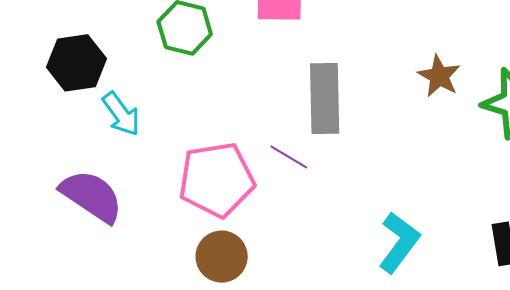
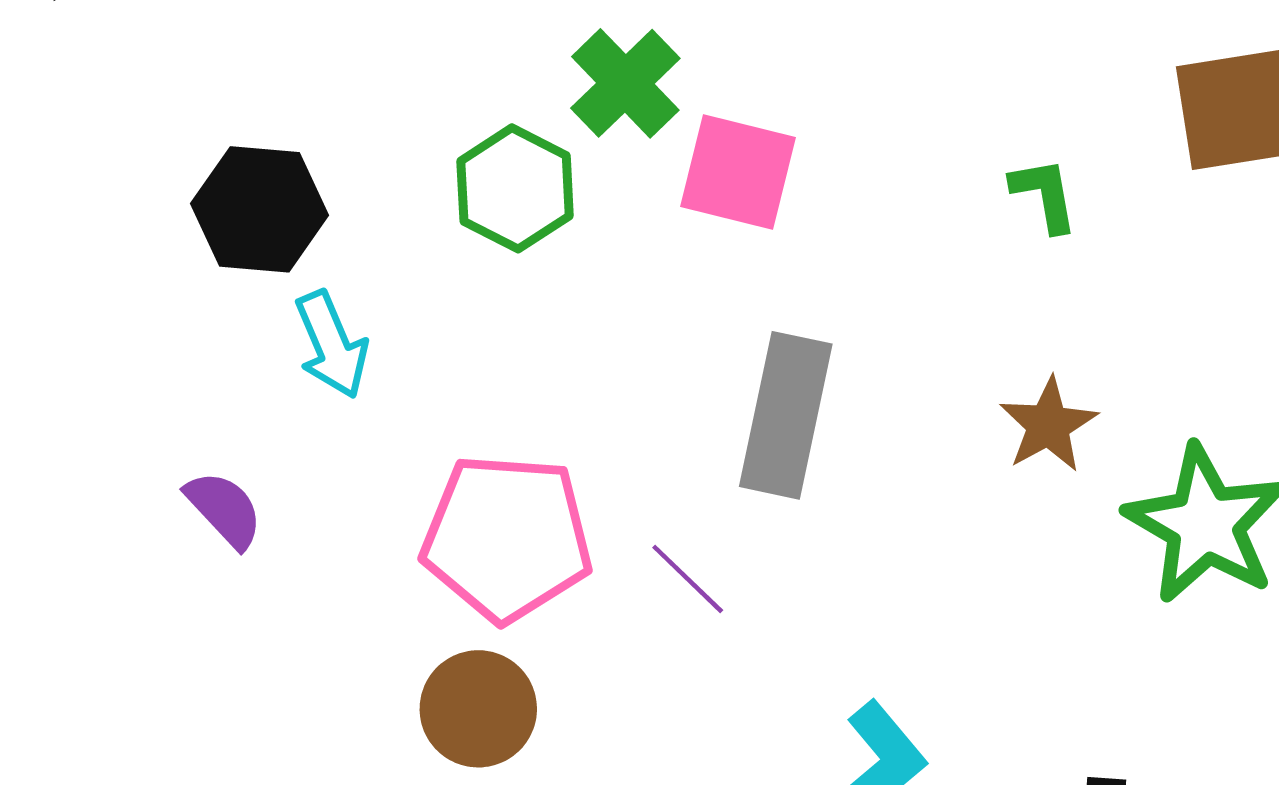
purple line: (289, 157) -> (688, 579), moved
purple semicircle: (92, 196) -> (224, 509), size x0.6

